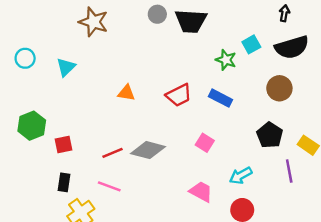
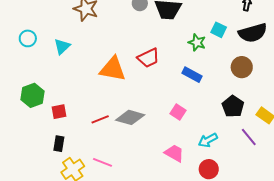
cyan square: (251, 44) -> (219, 30), turned -35
orange triangle: (126, 93) -> (113, 69), size x1.8
red trapezoid: (179, 95) -> (148, 58), moved
purple line: (289, 171) -> (249, 137), turned -30
pink line: (109, 186) -> (102, 162), moved

